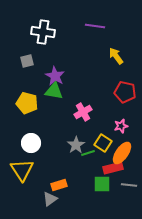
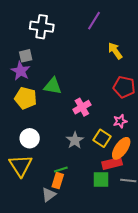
purple line: (95, 26) -> (94, 21), turned -66
purple star: (55, 76) -> (21, 71), moved
green line: (88, 153) -> (61, 169), moved
orange rectangle: (59, 185) -> (58, 181), turned -56

